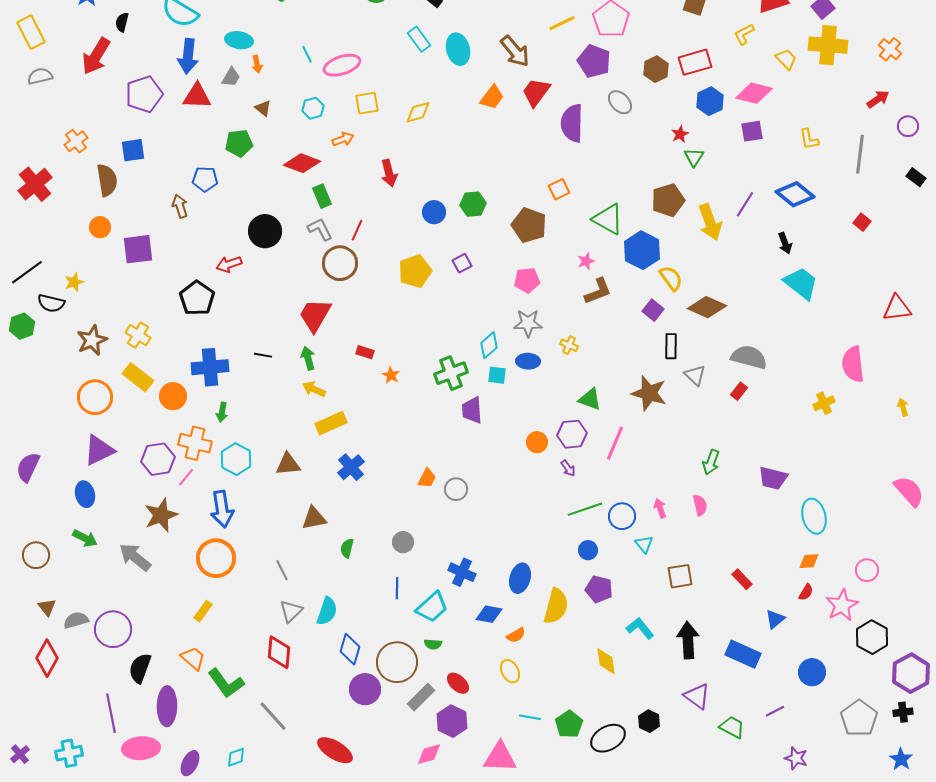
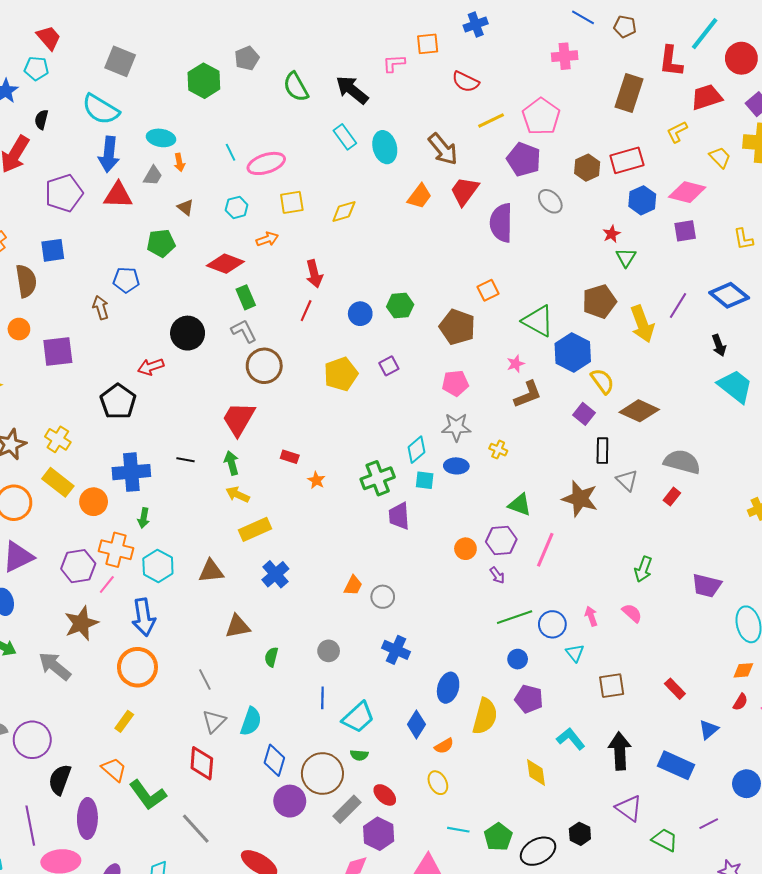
red line: (357, 230) -> (306, 311), moved
pink semicircle: (700, 505) -> (632, 613), turned -35
blue cross: (462, 572) -> (396, 650), moved
blue diamond: (489, 614) -> (416, 724), turned -68

